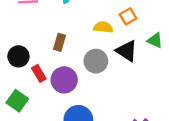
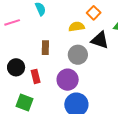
red rectangle: (39, 73) -> (36, 76), turned 32
purple circle: (64, 80) -> (68, 80), moved

